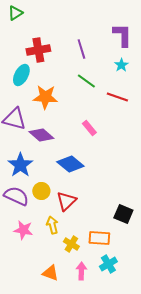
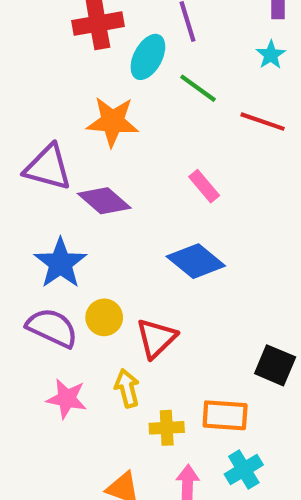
cyan ellipse: (21, 75) -> (148, 57), moved
blue diamond: (70, 164) -> (196, 261), moved
yellow cross: (71, 244) -> (167, 428), turned -35

